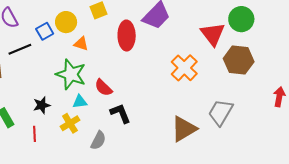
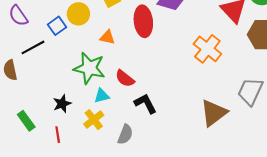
orange triangle: (81, 44) -> (107, 37), moved

